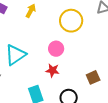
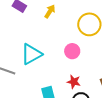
red star: (53, 70) -> (74, 82), moved

